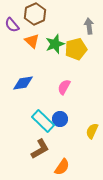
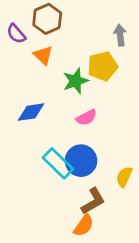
green star: (55, 44) -> (76, 81), moved
pink semicircle: (64, 87) -> (86, 117), turned -147
blue circle: (60, 119) -> (81, 161), size x1.5
brown L-shape: (40, 149) -> (93, 201), moved

